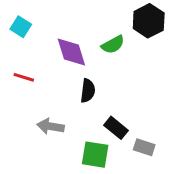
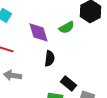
gray arrow: (51, 126) -> (13, 75), moved

